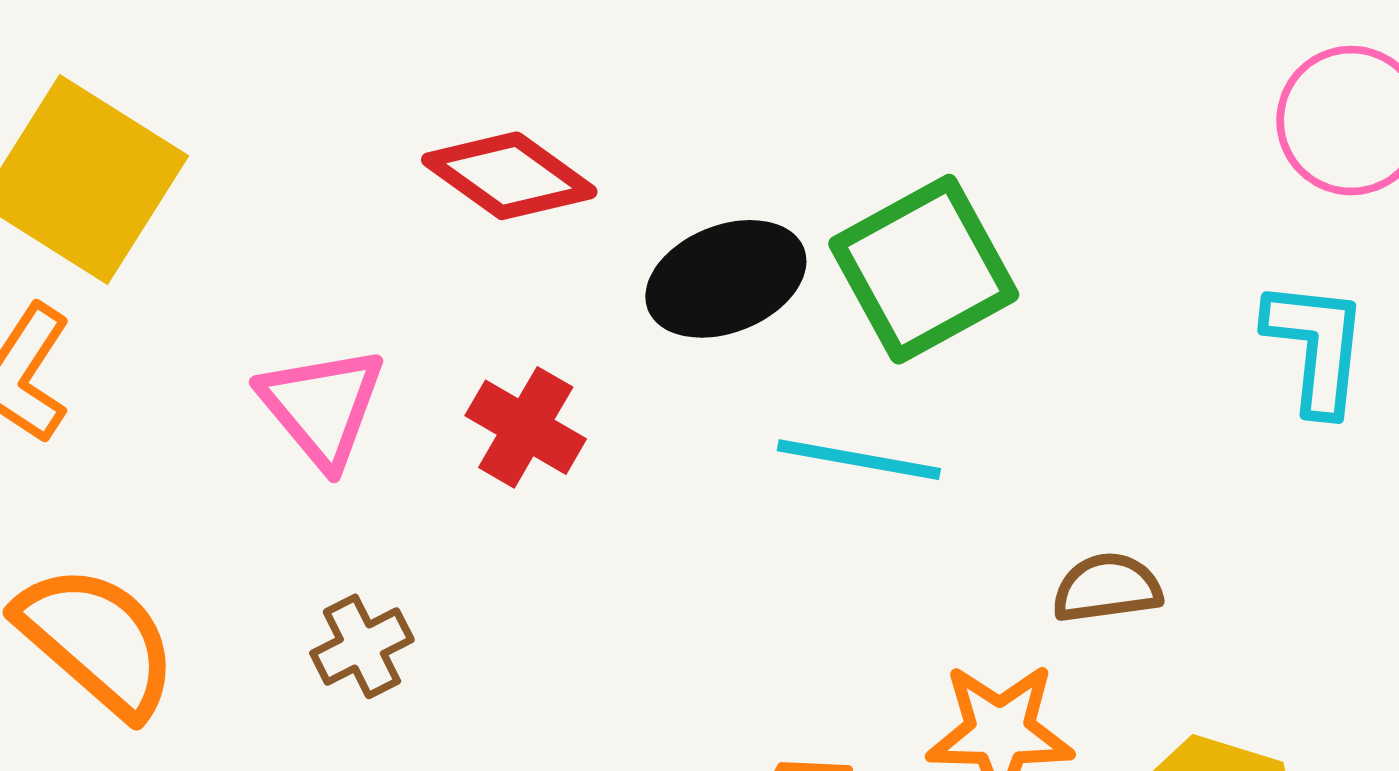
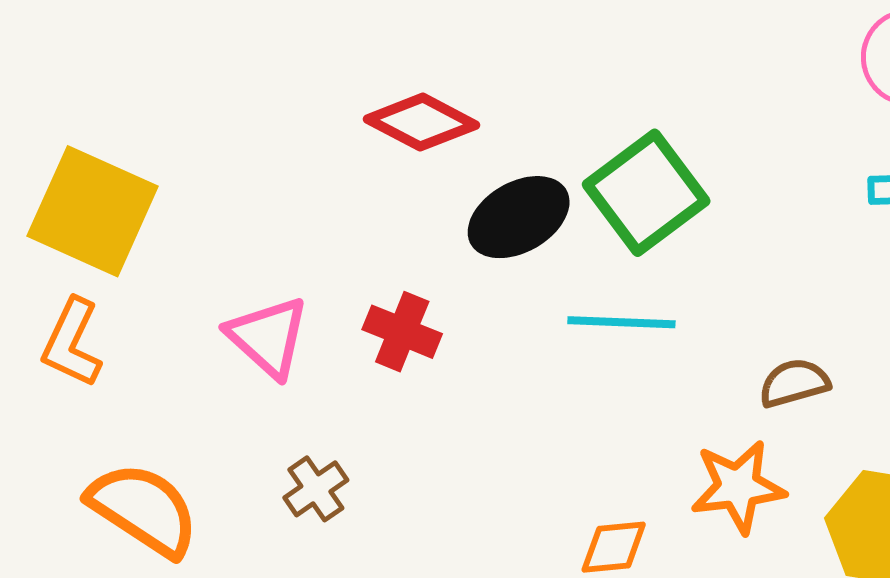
red diamond: (509, 176) -> (422, 122), moved

